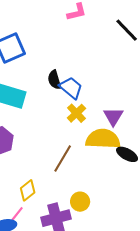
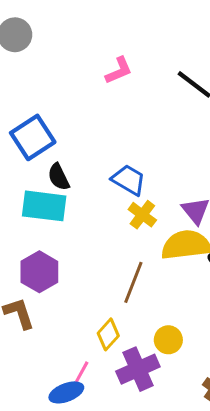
black semicircle: (54, 80) -> (59, 177), moved
yellow diamond: (28, 190) -> (108, 334), moved

